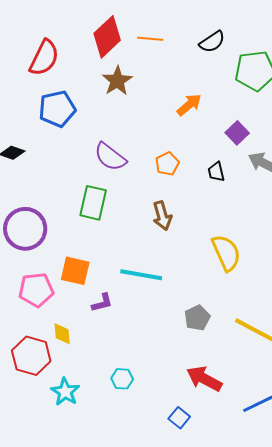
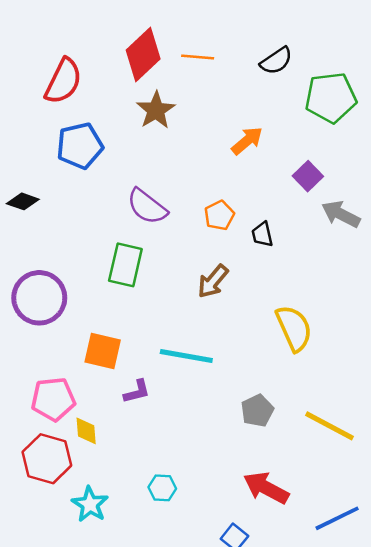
black trapezoid: (216, 172) -> (262, 234), moved
brown arrow: (162, 216) -> (213, 281), turned 56
pink pentagon: (36, 290) -> (53, 399), moved

